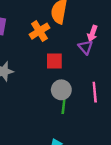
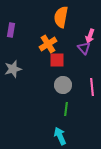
orange cross: (39, 31) -> (48, 44), moved
green line: (64, 106) -> (66, 109), moved

